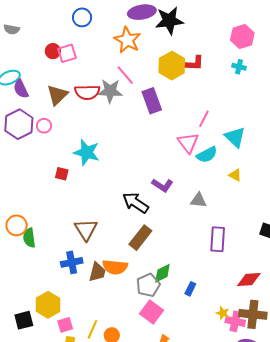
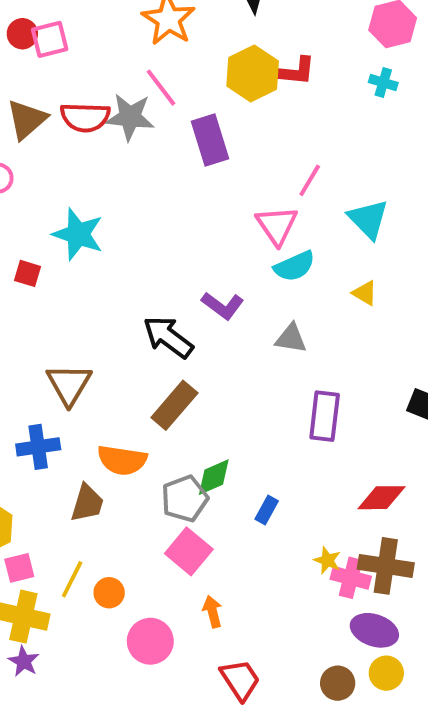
cyan semicircle: (207, 155) -> (295, 266), moved
brown trapezoid: (97, 272) -> (87, 503), moved

